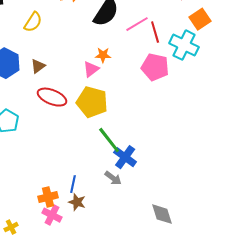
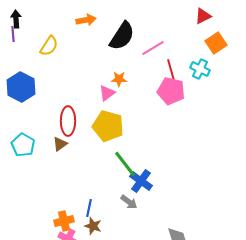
red line: (155, 32) -> (171, 70), moved
cyan cross: (184, 45) -> (200, 69), size x0.7
brown triangle: (38, 66) -> (60, 144), moved
red ellipse: (52, 97) -> (68, 121), turned 68

